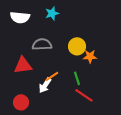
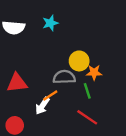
gray semicircle: (42, 44) -> (64, 77), moved
green line: (77, 78) -> (87, 91), moved

